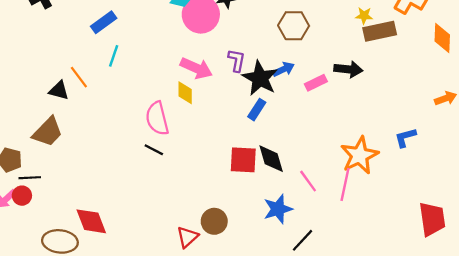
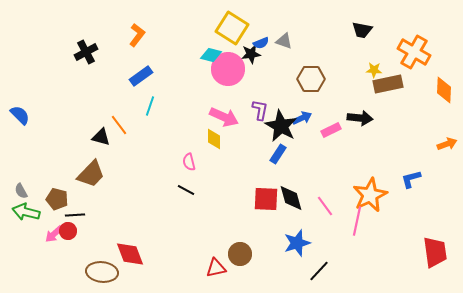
pink semicircle: (157, 118) -> (189, 162), size x0.6
pink line: (308, 181) -> (325, 206), moved
red triangle: (187, 237) -> (216, 268), turned 30

